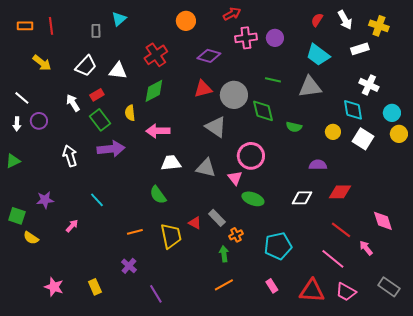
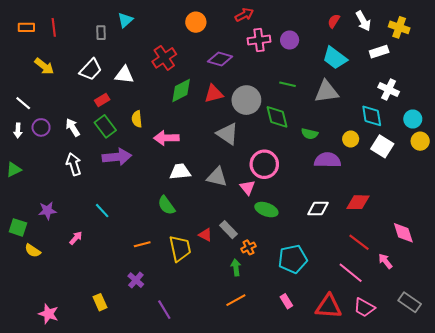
green diamond: (154, 91) -> (181, 91), moved
white arrow: (73, 103) -> (73, 127), moved
purple semicircle: (318, 165) -> (327, 160), moved, size x1.4
pink star: (54, 287) -> (48, 314), moved

